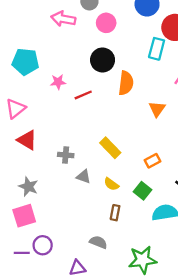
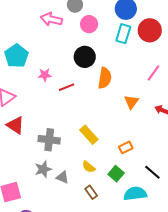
cyan rectangle: (157, 49) -> (123, 34), moved
cyan pentagon: (25, 62) -> (16, 56), turned 30
gray cross: (66, 155) -> (49, 140), size x1.5
gray triangle: (83, 177) -> (62, 177), moved
gray star: (28, 187) -> (43, 169), moved, turned 30
brown rectangle: (115, 213) -> (91, 192), turned -48

